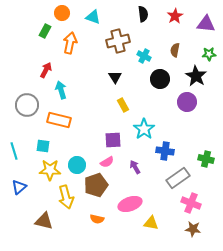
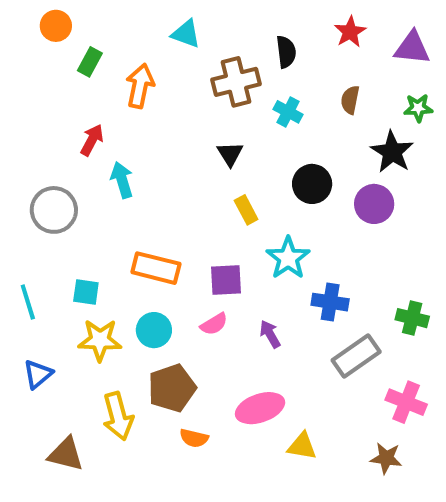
orange circle: (62, 13) -> (56, 26), moved
black semicircle: (143, 14) -> (286, 52), moved
black circle: (160, 79) -> (312, 184), moved
orange rectangle: (59, 120) -> (156, 268), moved
brown pentagon: (96, 185) -> (172, 388), moved
yellow arrow: (66, 197) -> (118, 416), moved
pink cross: (191, 203) -> (406, 402), moved
brown triangle: (44, 221) -> (66, 454), moved

